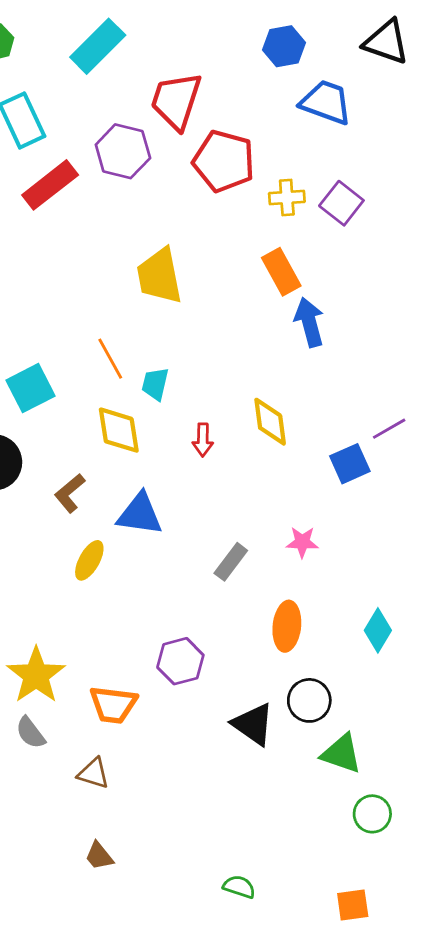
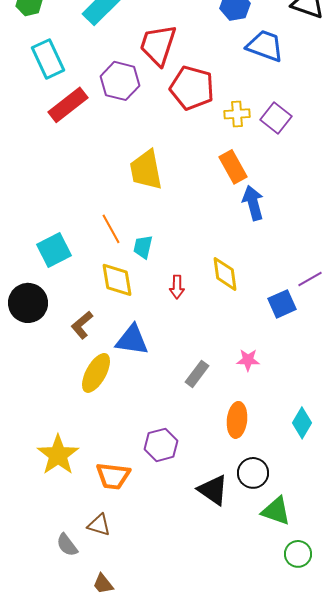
yellow ellipse: (89, 560) -> (96, 373), size x1.4
gray semicircle: (30, 733) -> (67, 545), moved

